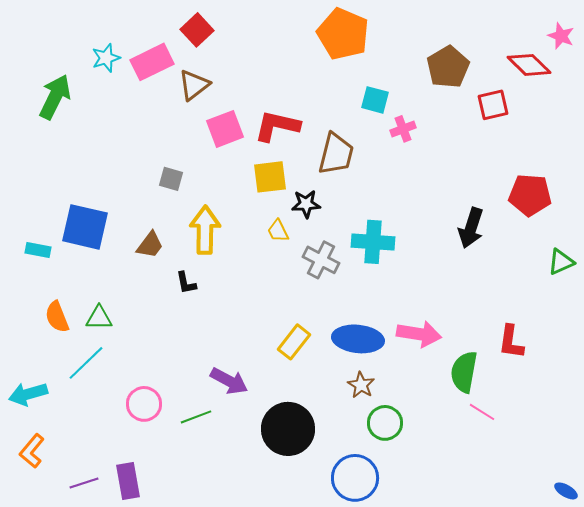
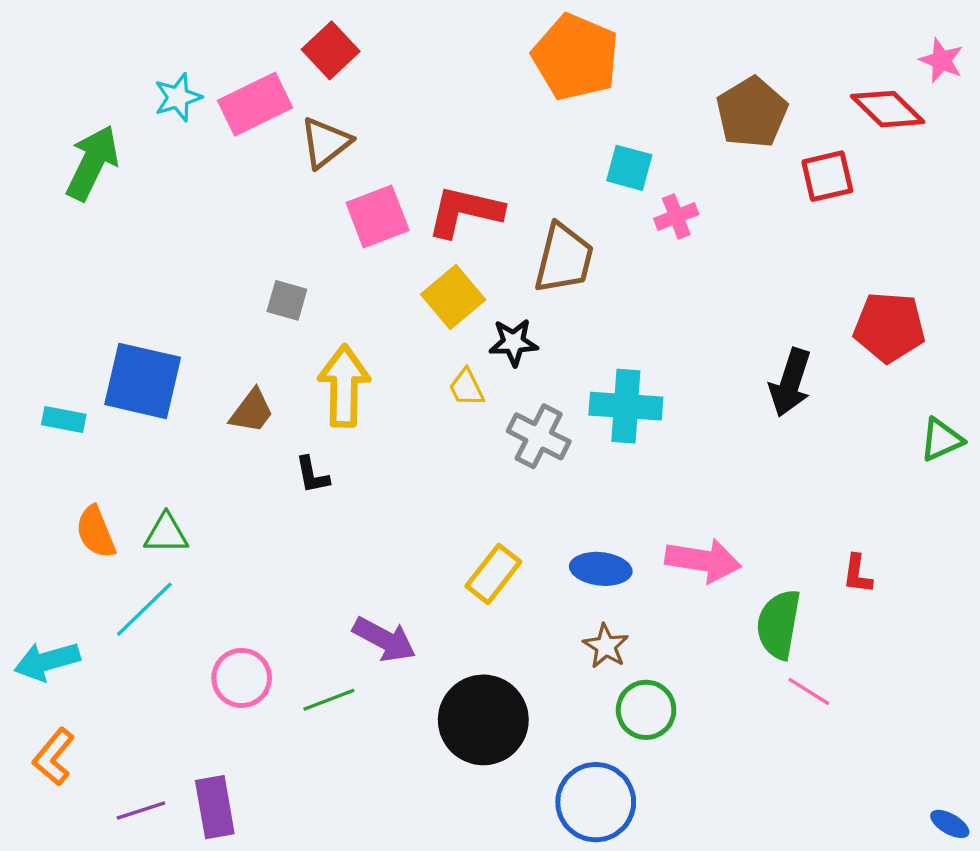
yellow square: (270, 177) -> (453, 297), turned -33
blue ellipse: (358, 339) -> (601, 569), size x0.7
red L-shape: (511, 342) -> (858, 574), size x0.7

